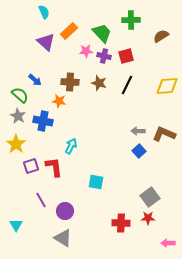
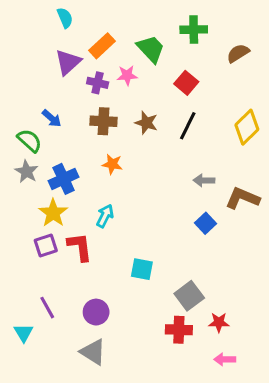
purple triangle: (46, 42) -> (68, 62), turned 36
purple cross: (104, 56) -> (98, 83), moved
red square: (126, 56) -> (186, 83), turned -35
yellow diamond: (167, 86) -> (247, 127), turned -40
orange star: (59, 101) -> (112, 164), moved
blue cross: (43, 121) -> (64, 179), turned -36
gray arrow: (138, 131) -> (204, 180), moved
yellow star: (16, 144) -> (53, 213), moved
gray square: (150, 197) -> (189, 296), moved
purple line: (41, 200) -> (47, 308), moved
pink arrow: (168, 243) -> (225, 359), moved

